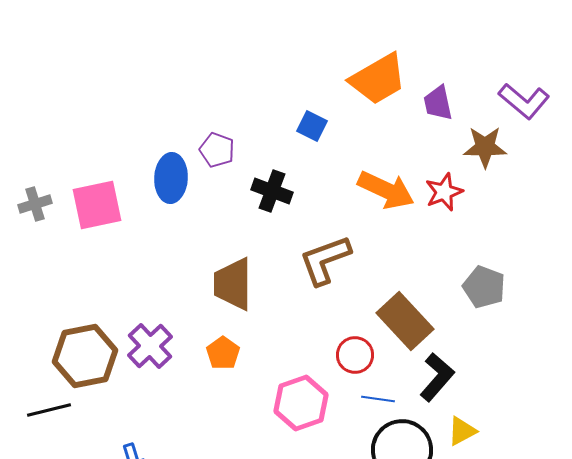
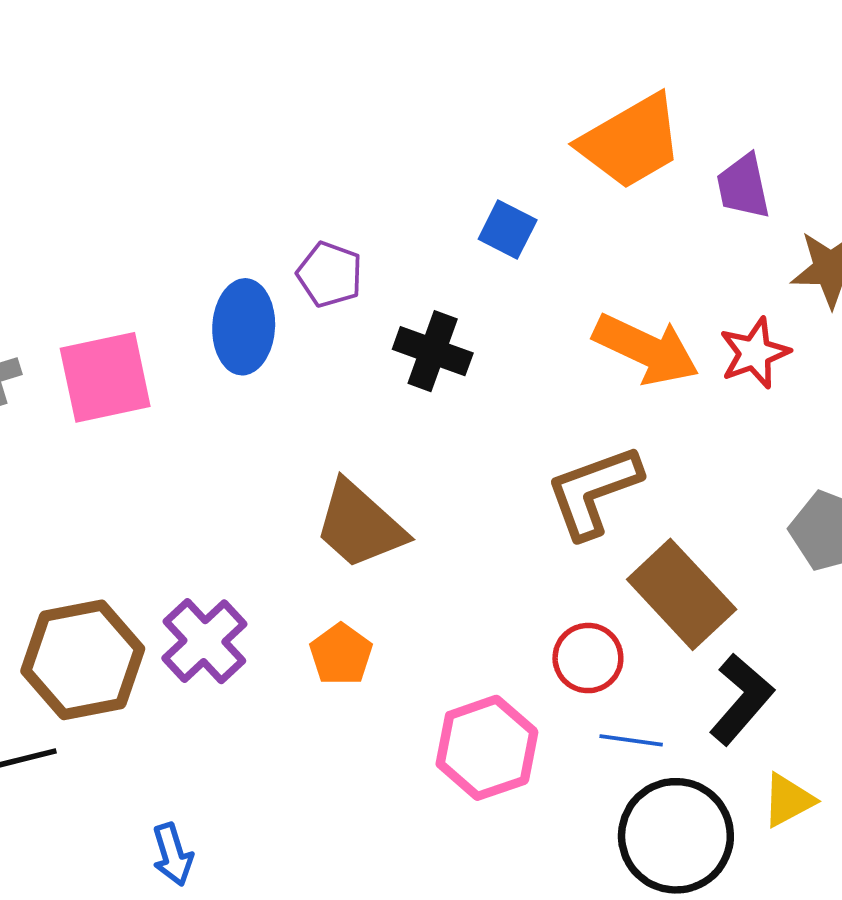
brown L-shape: (325, 260) -> (594, 491), moved
brown trapezoid: (233, 284) -> (360, 525), turned -48

